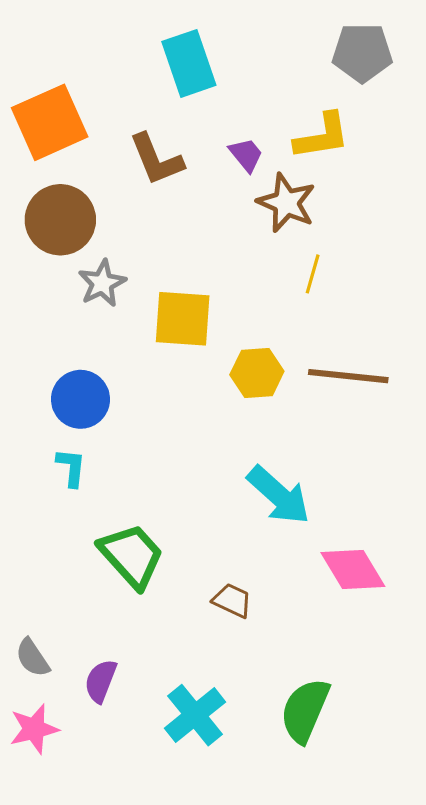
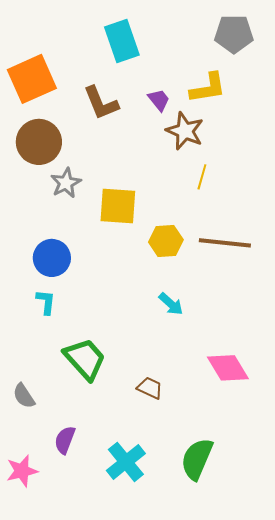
cyan arrow: (279, 495) -> (171, 304), moved, size x0.6
gray semicircle: (33, 658) -> (24, 396), moved

